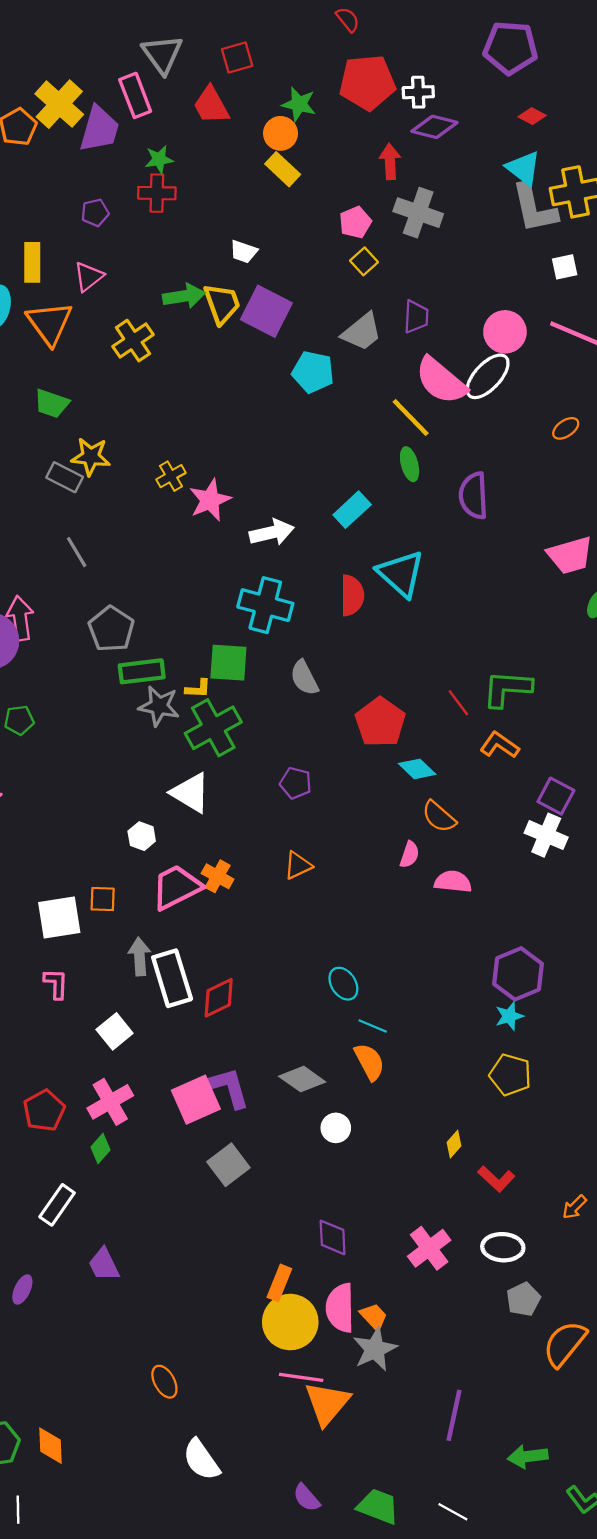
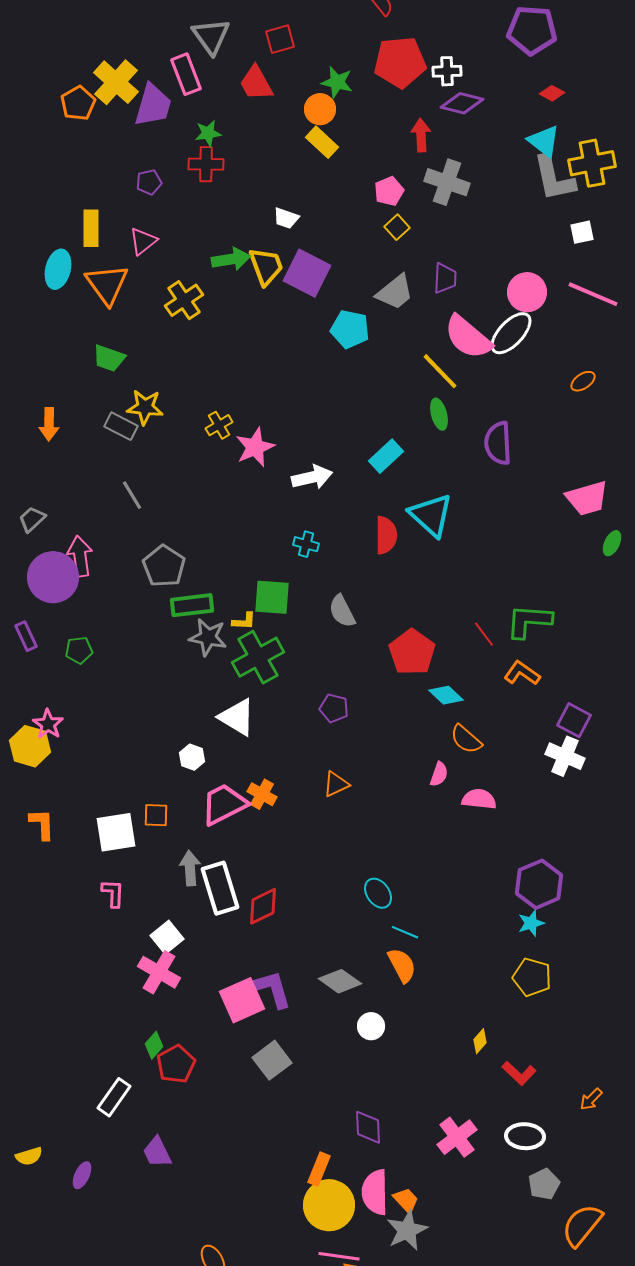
cyan cross: (265, 605) -> (306, 544), size x0.5
pink cross: (110, 1102) -> (159, 972), moved, turned -30
red pentagon: (44, 1111) -> (176, 1064), moved

